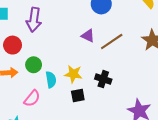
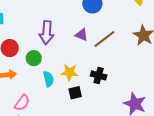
purple arrow: (34, 20) -> (47, 33), moved
green circle: (34, 65) -> (34, 58), moved
pink semicircle: (32, 98) -> (22, 103), moved

